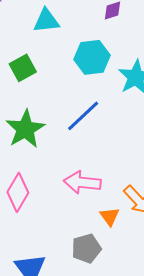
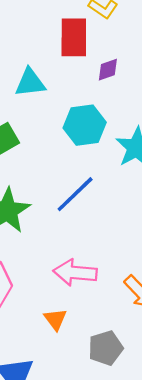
orange triangle: (110, 216) -> (55, 319), moved
gray pentagon: (86, 248) -> (106, 348), moved

